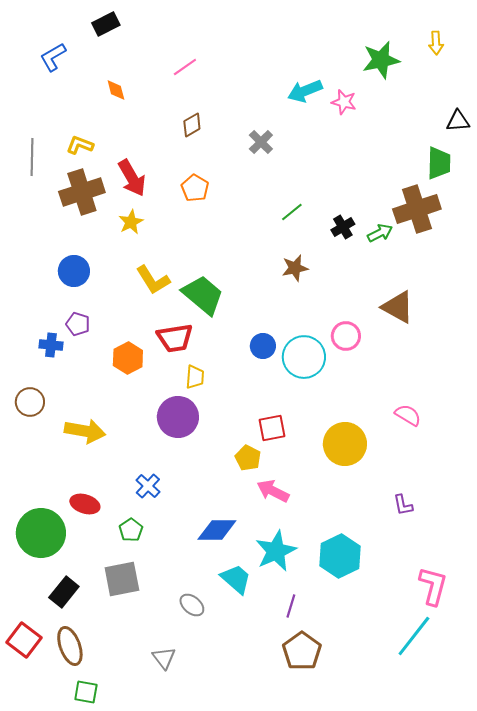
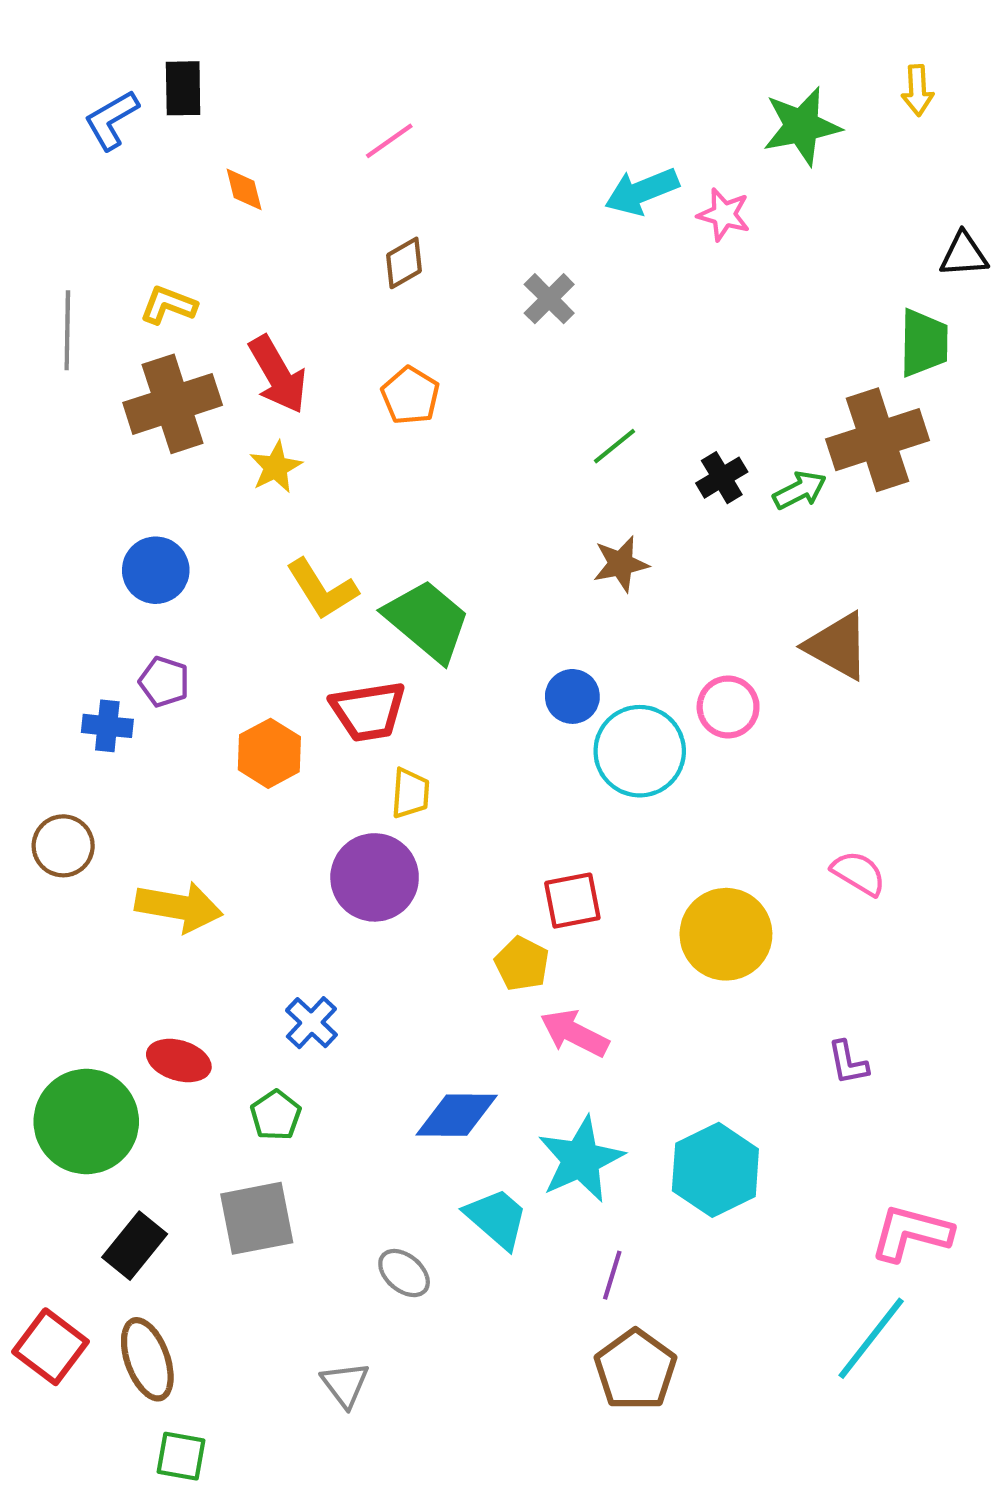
black rectangle: (106, 24) -> (183, 88), moved, turned -64
blue circle: (263, 346) -> (572, 696), moved
pink L-shape: (433, 586) -> (911, 1233), turned -90

